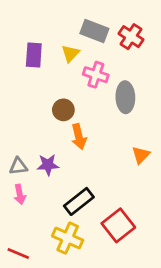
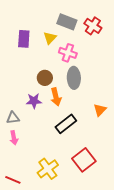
gray ellipse: (125, 97) -> (74, 78), moved
purple star: (48, 165) -> (34, 101), moved
black rectangle: (79, 201) -> (66, 124), moved
yellow cross: (68, 238) -> (48, 169), turned 30

